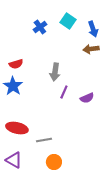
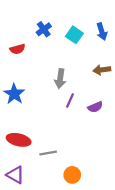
cyan square: (68, 21) -> (74, 35), moved
brown arrow: (91, 49) -> (102, 70), moved
red semicircle: (16, 64) -> (18, 49), moved
orange circle: (54, 162) -> (72, 175), moved

